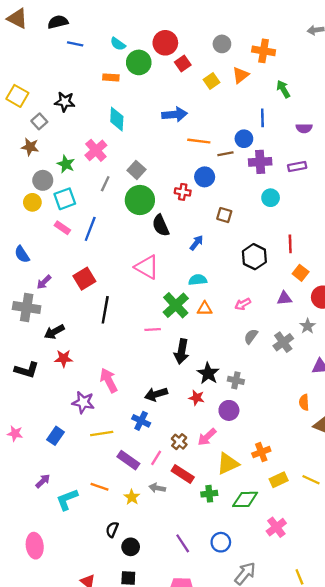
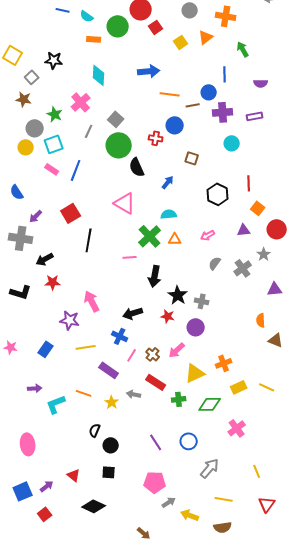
cyan semicircle: (118, 44) -> (87, 16), moved
pink line: (156, 458) -> (132, 355), moved
purple arrow: (43, 481) -> (35, 388), turned 40

